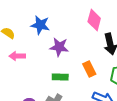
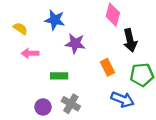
green rectangle: (60, 77) -> (59, 76), moved

